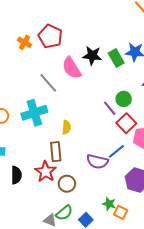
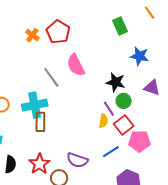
black star: (92, 56) -> (116, 82), moved
green rectangle: (116, 58) -> (120, 26), moved
yellow semicircle: (66, 127) -> (103, 121), moved
brown rectangle: (56, 152) -> (40, 122), moved
purple semicircle: (97, 162) -> (77, 160), moved

